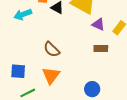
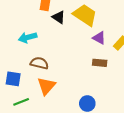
cyan arrow: (23, 14) -> (28, 37), moved
brown semicircle: (52, 49) -> (39, 63), moved, turned 144

